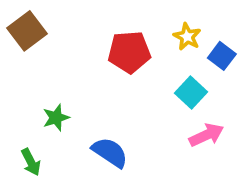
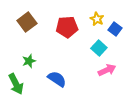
brown square: (27, 31) -> (27, 22), moved
green arrow: (31, 162) -> (16, 84), size x1.5

